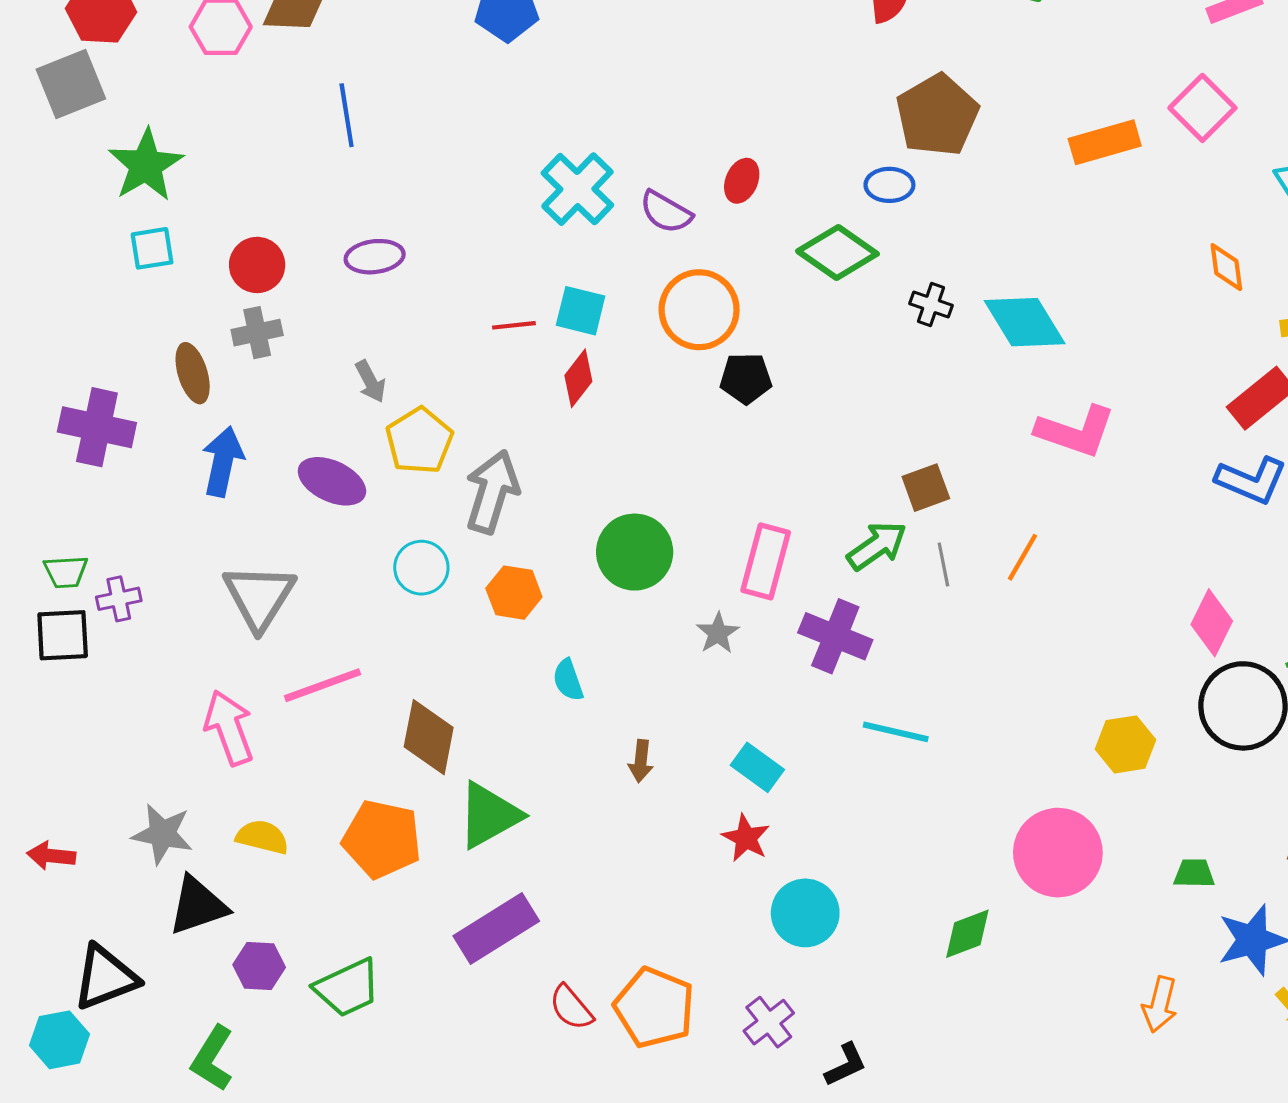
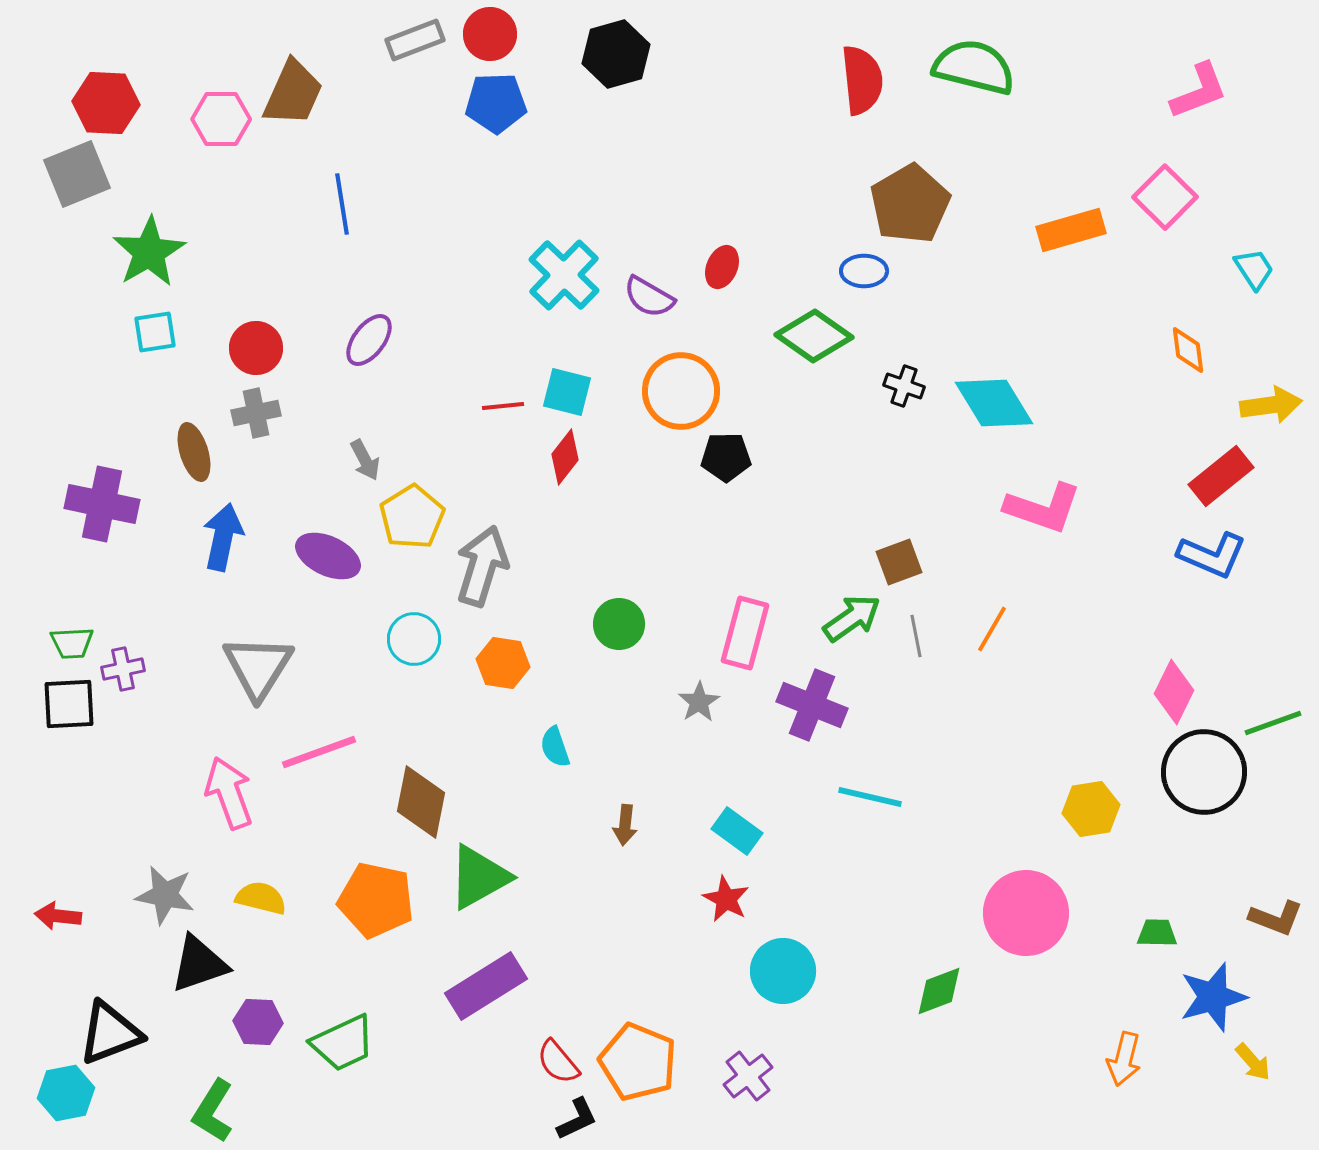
purple ellipse: (375, 257) -> (369, 340), turned -46
green circle: (635, 552) -> (619, 624), size x0.7
black L-shape: (846, 1065) -> (577, 1119), moved

